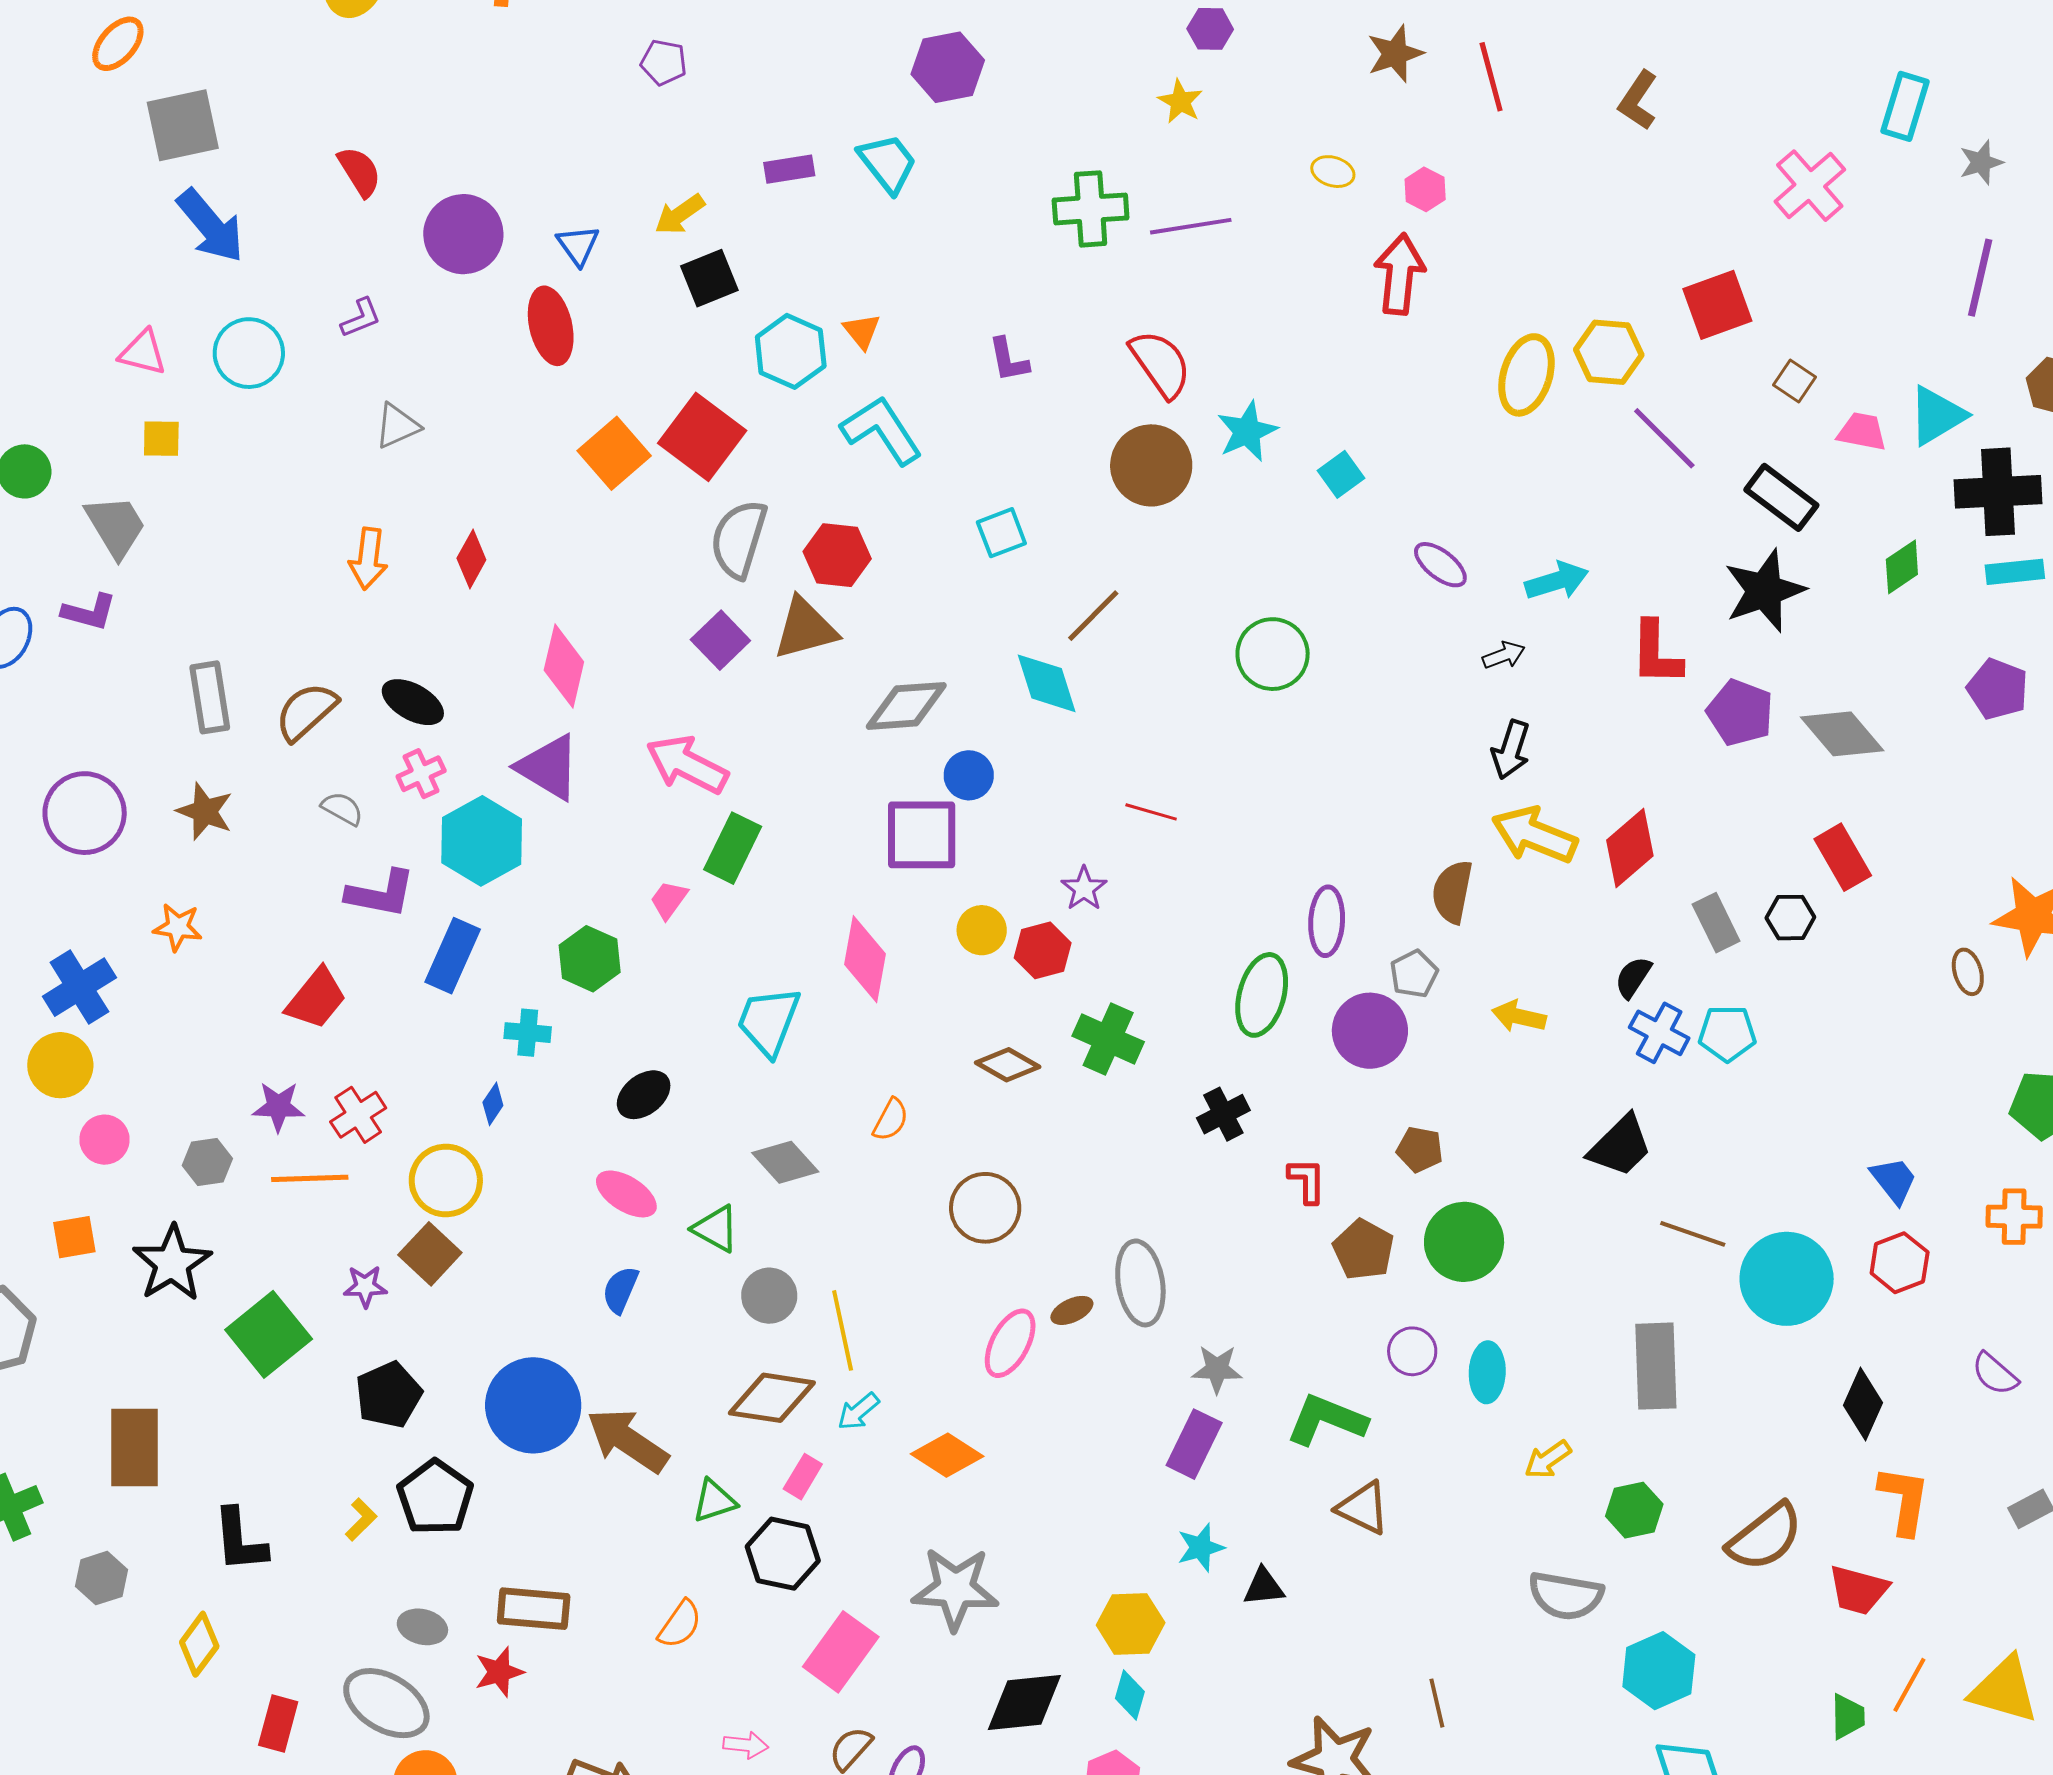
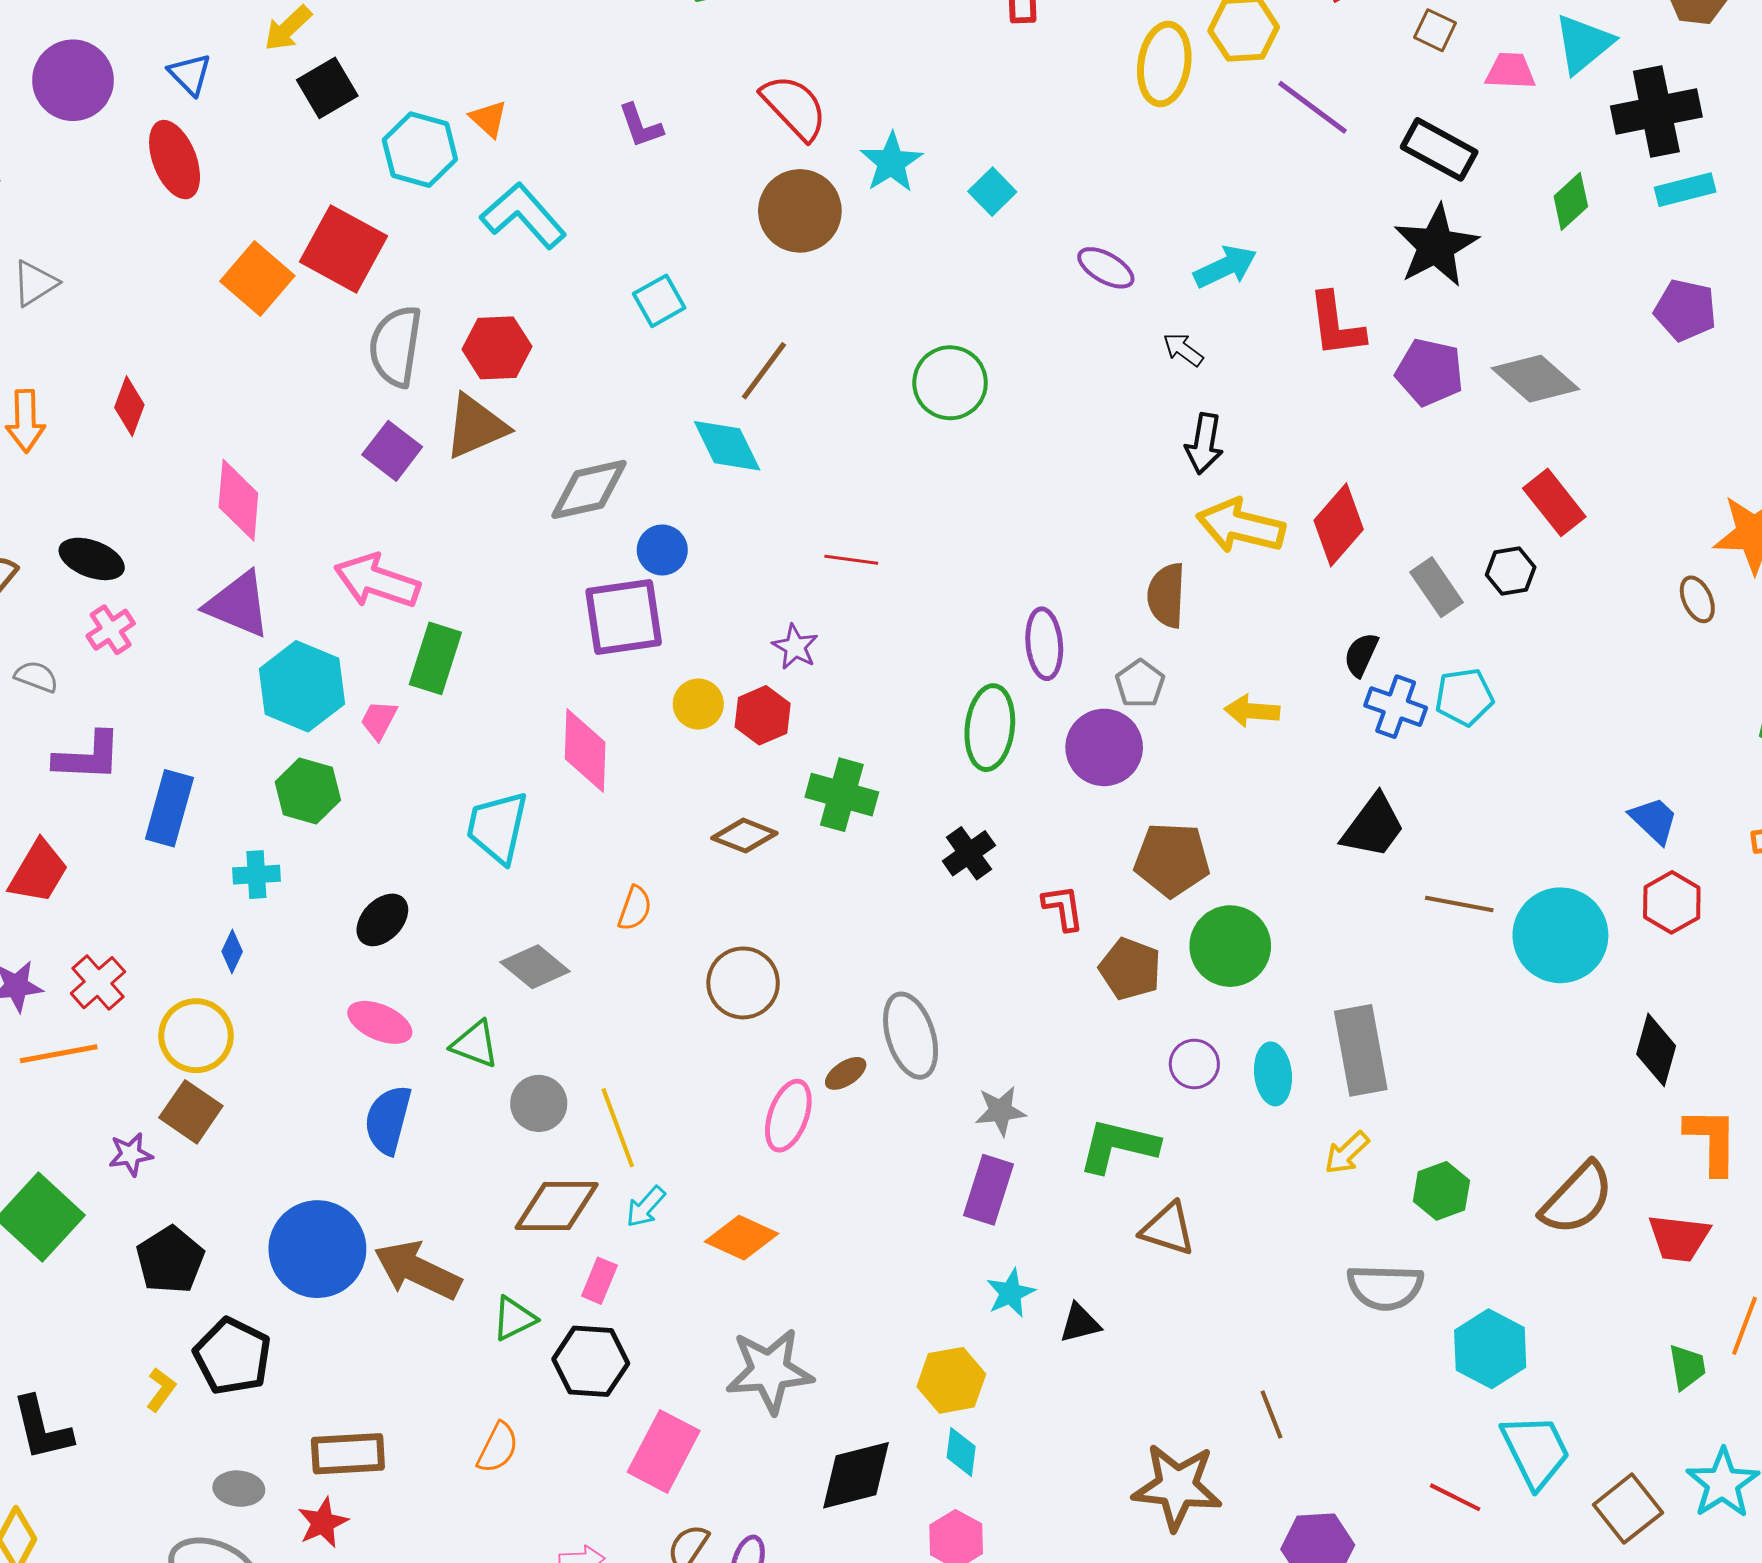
black arrow: (1504, 655) -> (1183, 349), turned -114
cyan hexagon: (482, 841) -> (302, 686), moved
brown pentagon: (1420, 1149) -> (1172, 860), size x1.6
blue semicircle: (620, 1290) -> (388, 1120), size x1.4
gray rectangle: (1656, 1366) -> (1361, 1050), moved

